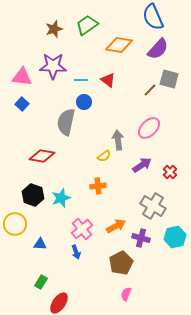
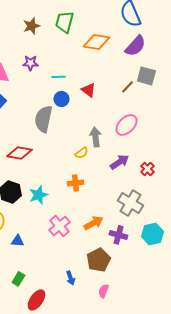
green trapezoid: (87, 25) -> (64, 22), turned -40
purple star: (53, 66) -> (30, 63), size x0.6
red triangle: (108, 80) -> (88, 90), moved
blue arrow: (76, 252) -> (70, 278), moved

